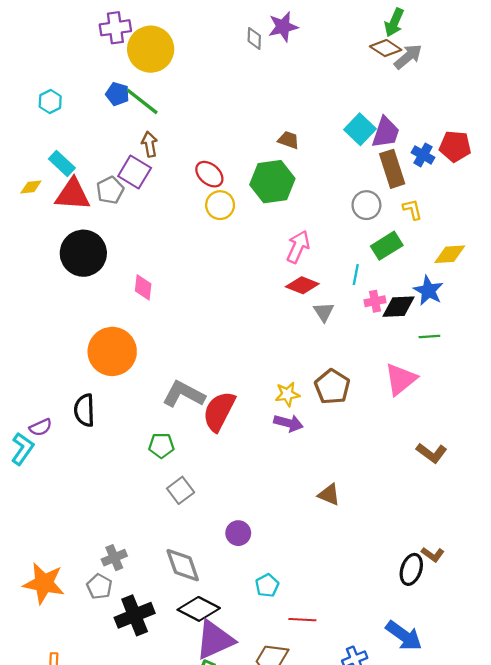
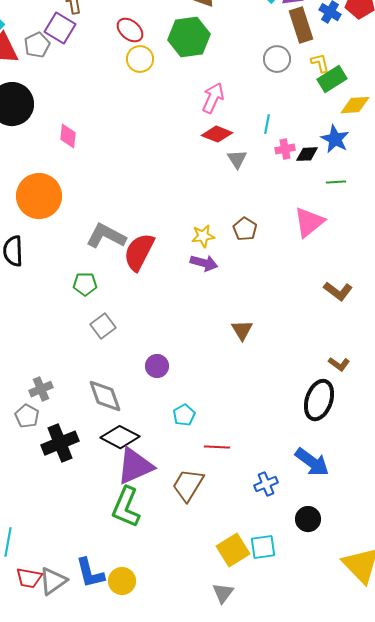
green rectangle: (387, 246) -> (332, 79), moved
black diamond: (398, 307) -> (307, 154), size x0.7
brown pentagon: (332, 387) -> (245, 229), size x0.7
brown triangle: (329, 495) -> (242, 330), turned 35
brown L-shape: (433, 554) -> (339, 364), moved
black ellipse: (411, 569) -> (319, 400), size x1.4

